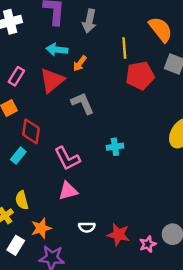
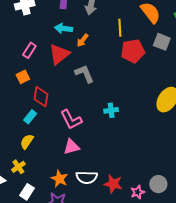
yellow semicircle: (22, 200) -> (27, 142), moved, turned 49
white semicircle: (87, 227) -> (87, 177), size x1.5
orange star: (41, 228) -> (59, 179), moved, turned -30

